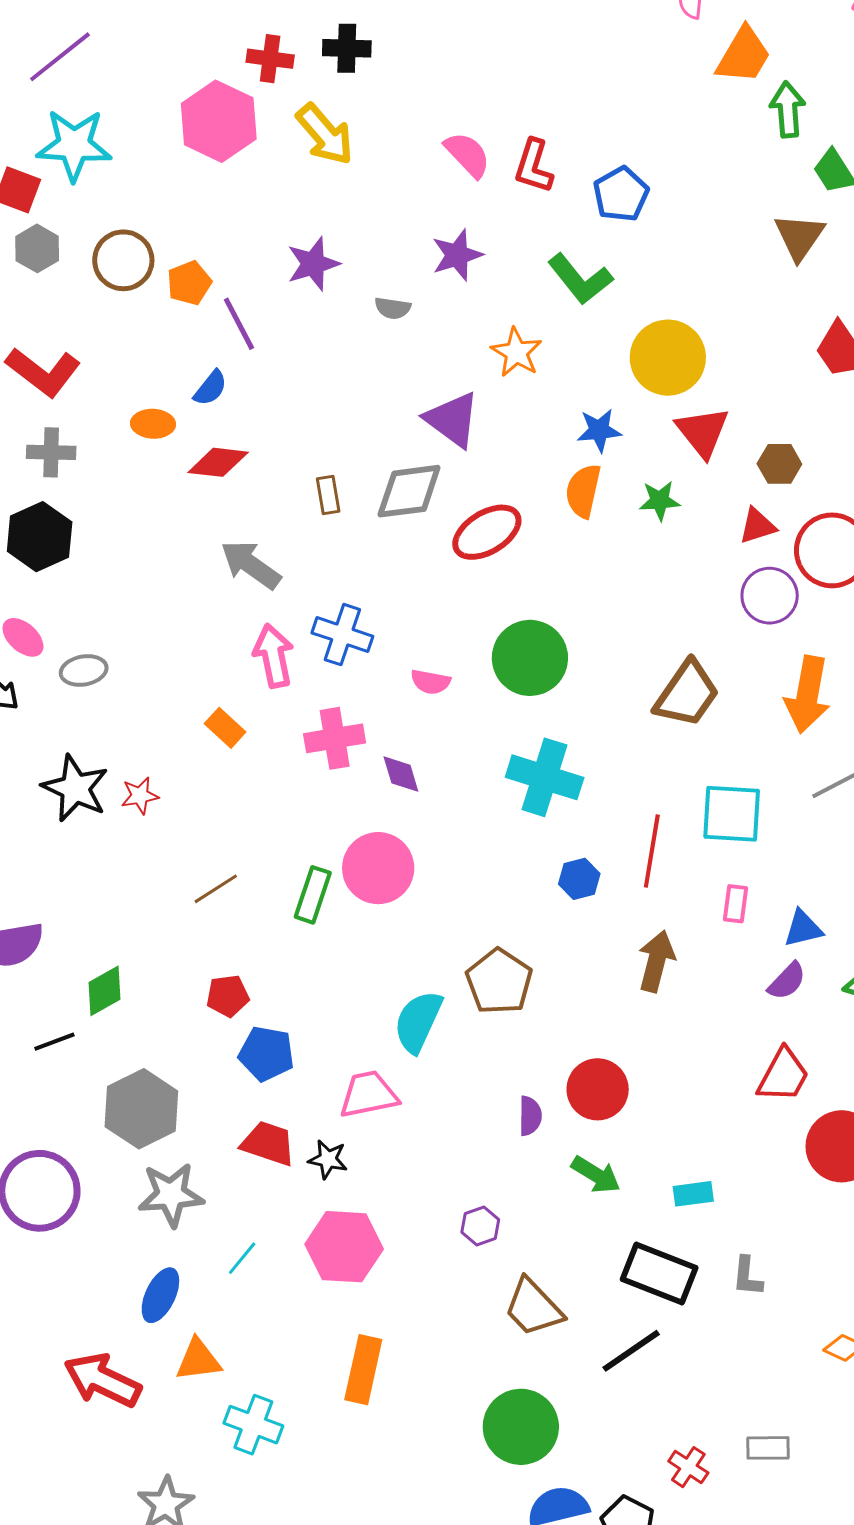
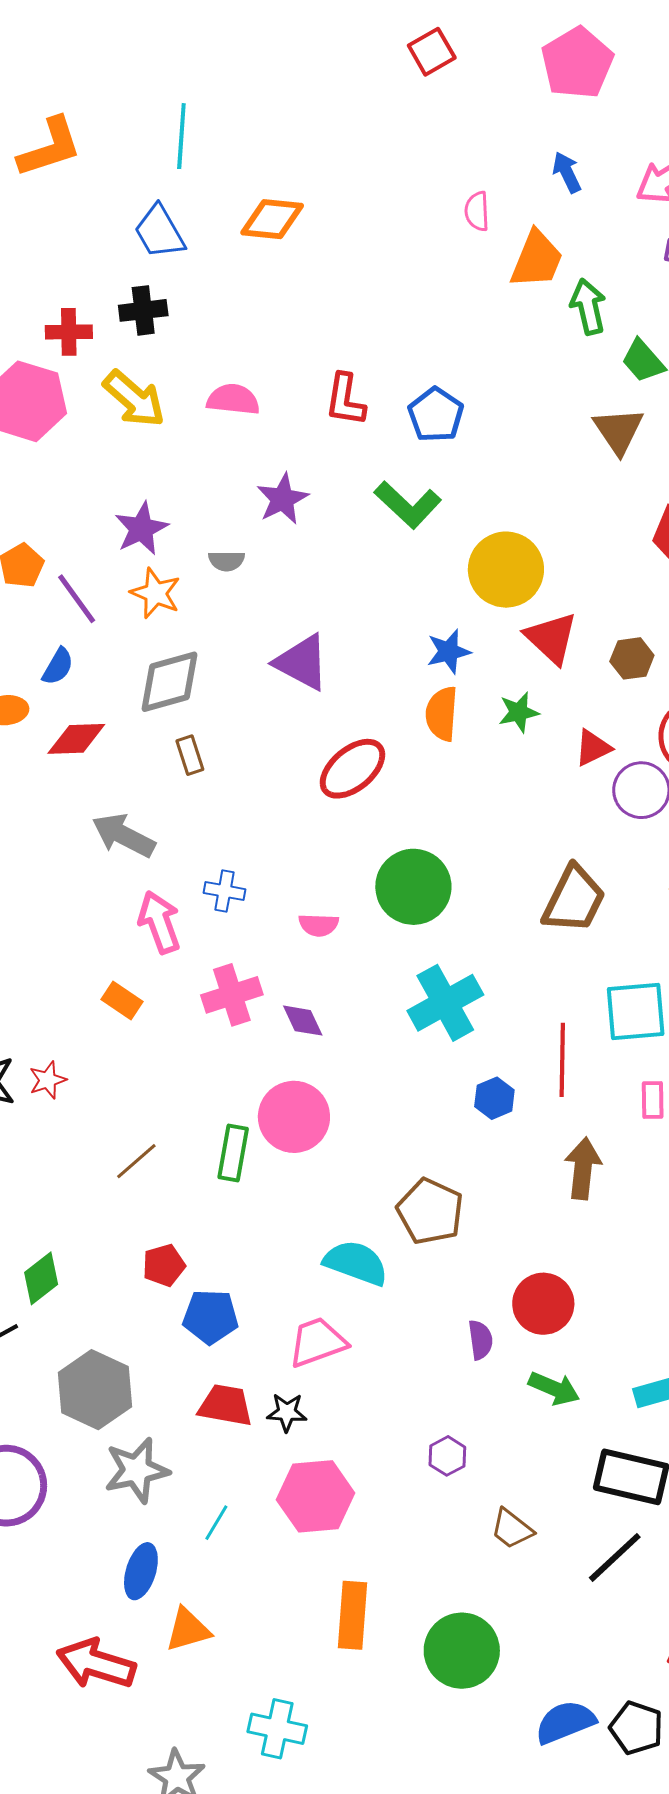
pink semicircle: (468, 155) -> (233, 399), moved, turned -32
orange star: (516, 352) -> (156, 593), moved
gray diamond: (409, 491) -> (169, 682), moved
red triangle: (757, 526) -> (593, 748), moved
blue cross: (342, 635) -> (224, 891), size x0.7
cyan cross: (545, 777) -> (445, 1003), turned -38
cyan semicircle: (418, 1022) -> (356, 1263), turned 94
brown trapezoid: (533, 1307) -> (512, 1529), size x0.7
cyan cross: (253, 1425) -> (277, 1729), moved
green circle: (521, 1427) -> (462, 1651), moved

